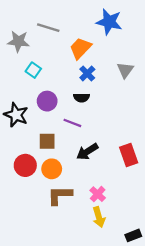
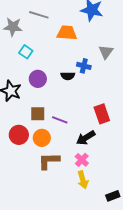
orange trapezoid: (80, 48) -> (67, 33), turned 50
blue cross: (87, 74) -> (84, 66), moved, turned -32
purple line: (72, 123) -> (60, 120), moved
black arrow: (87, 152) -> (86, 138), moved
red rectangle: (129, 155) -> (102, 114), moved

